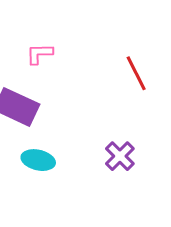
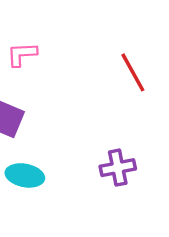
purple cross: (120, 156) -> (118, 168), turned 36

